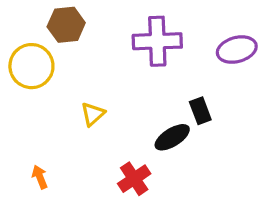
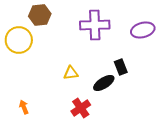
yellow triangle: (93, 114) -> (71, 73), moved, turned 35

